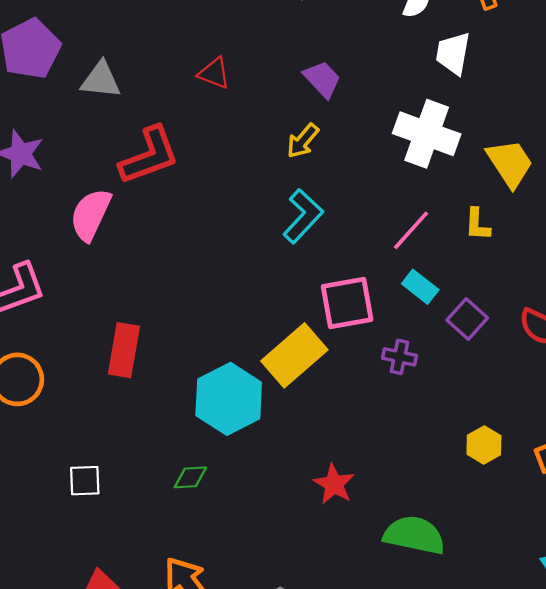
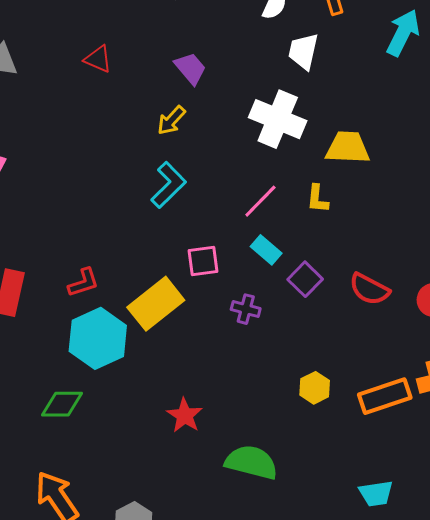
red L-shape: (149, 156) -> (83, 283), moved, size x0.6
yellow trapezoid: (510, 163) -> (348, 148), turned -57
pink square: (347, 303) -> (203, 261), size x0.7
green diamond: (190, 477) -> (62, 404), size x1.4

